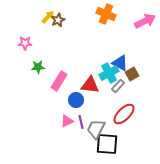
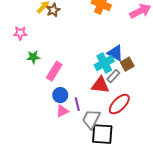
red triangle: (90, 85) -> (100, 85), moved
blue circle: (76, 100) -> (60, 95), moved
purple line: (81, 122) -> (77, 104), moved

